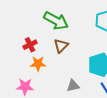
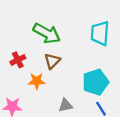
orange star: (38, 64) -> (37, 81), moved

